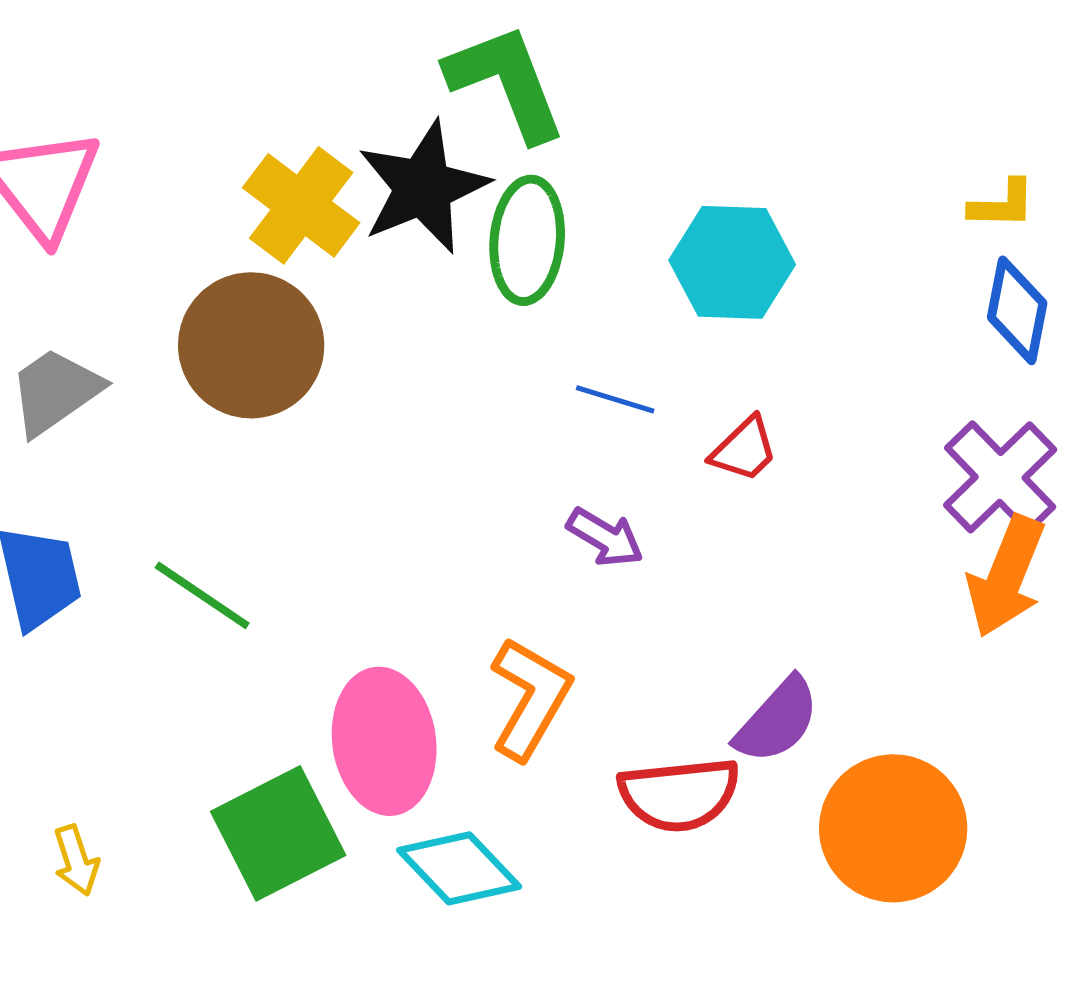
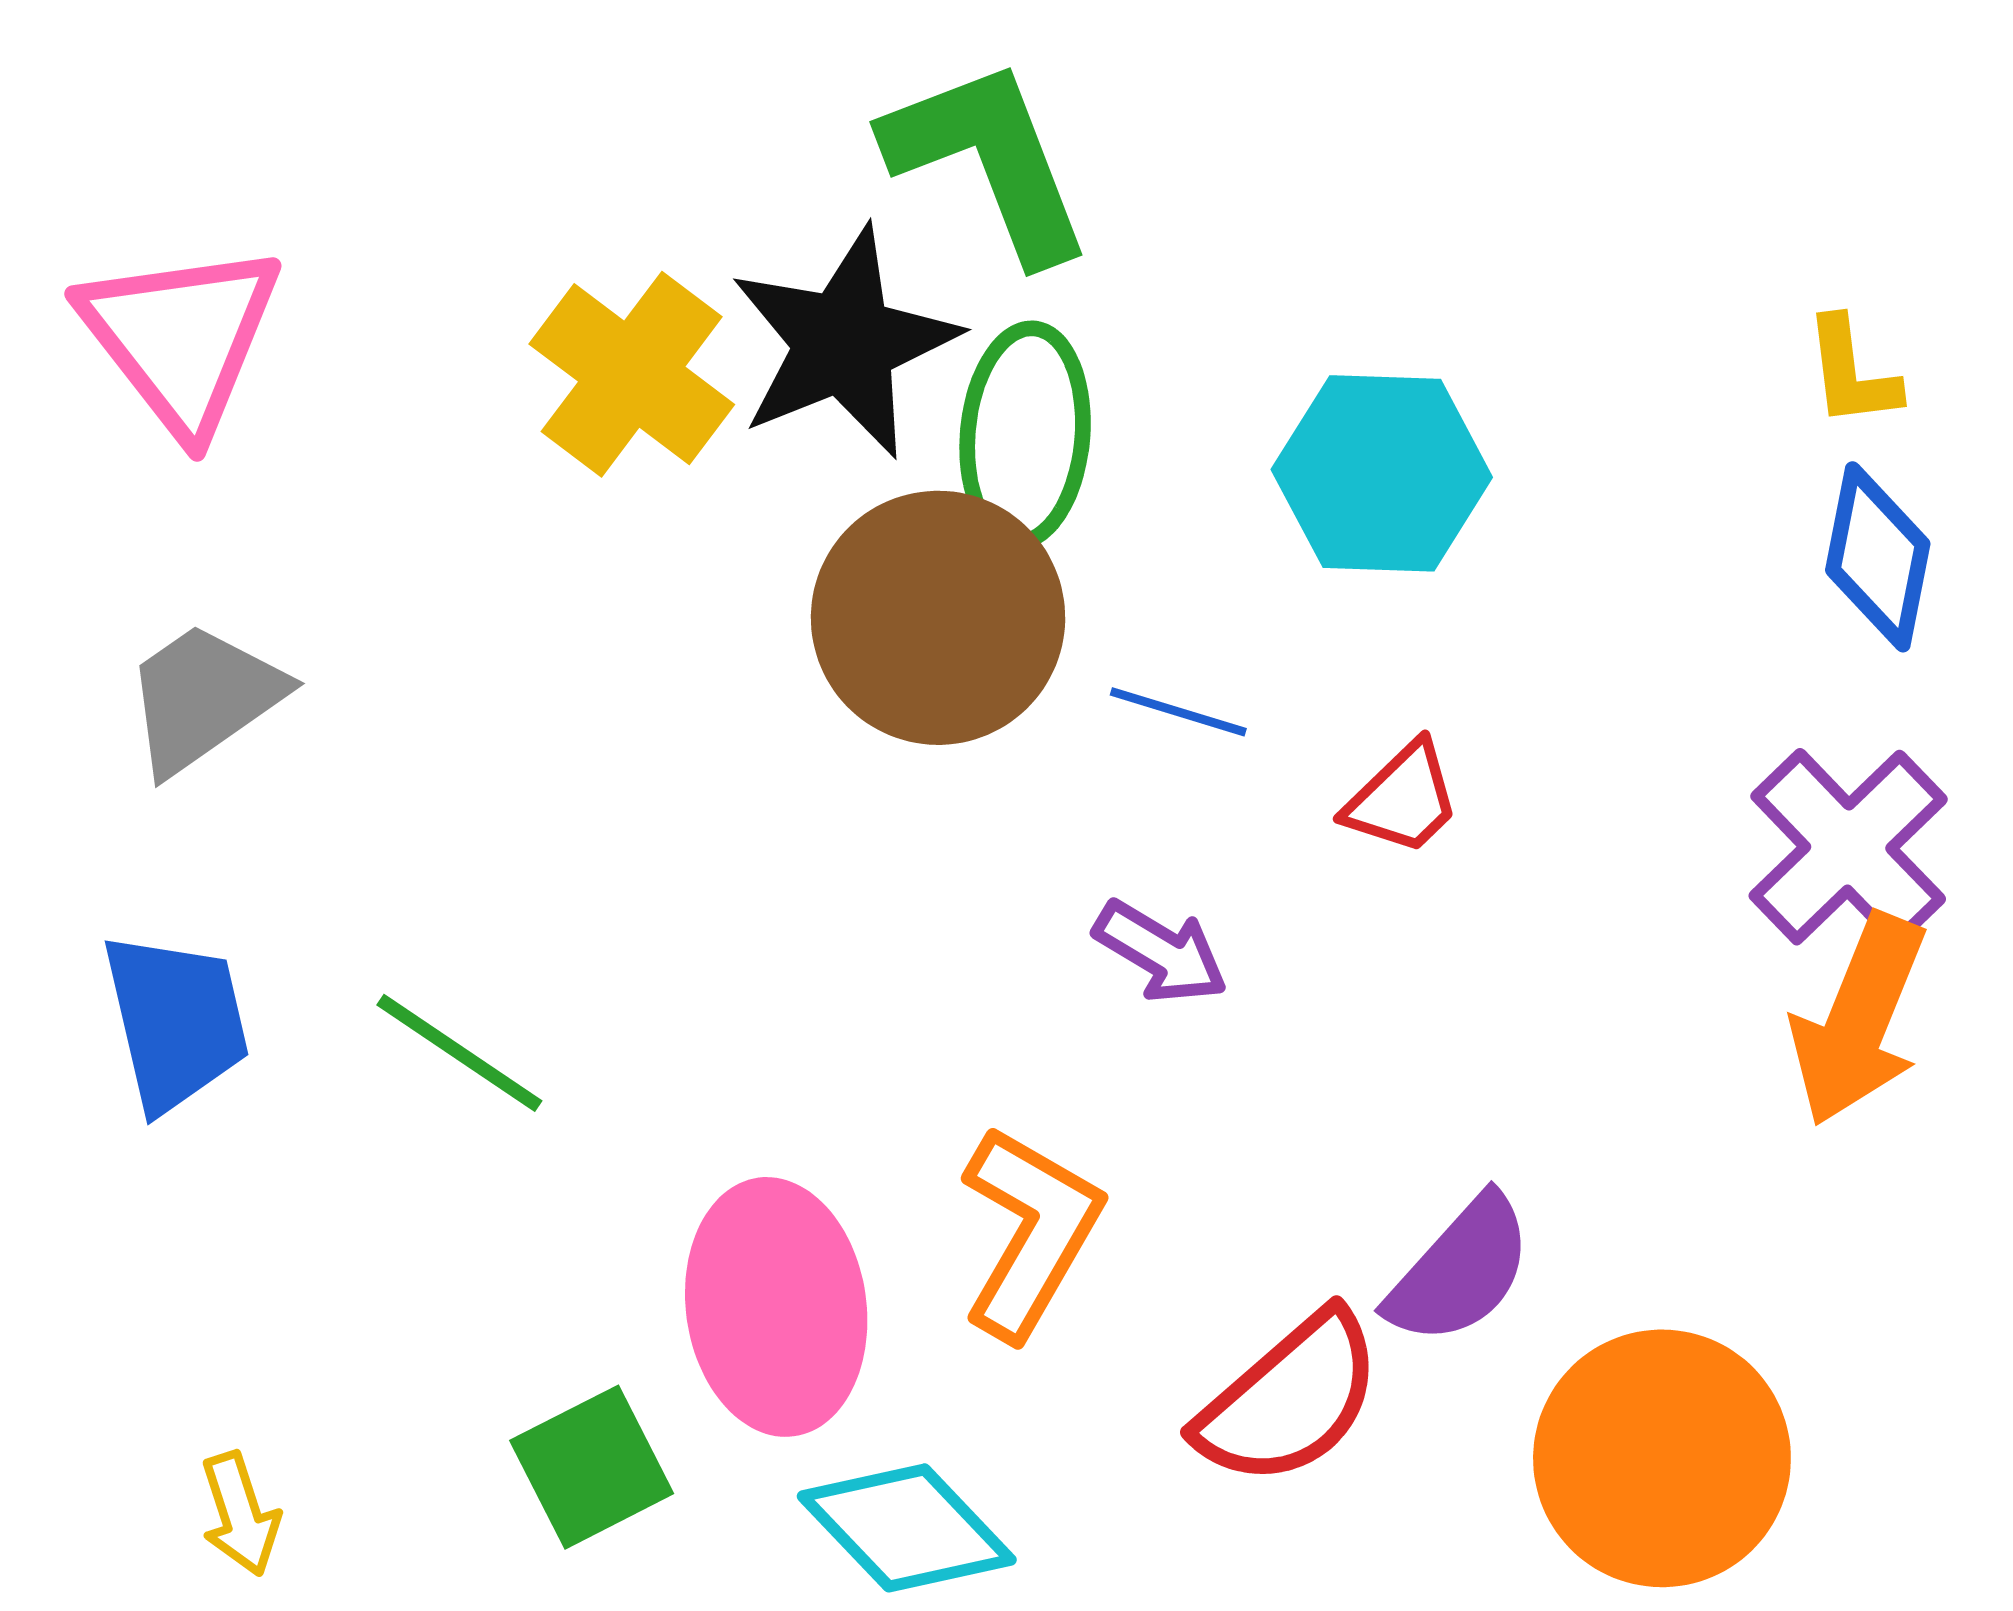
yellow L-shape: (1002, 204) -> (1852, 372), turned 82
brown circle: (251, 345) -> (938, 618), moved
red semicircle: (679, 794) -> (1290, 1399), turned -35
green square: (278, 833) -> (592, 1467), size x0.7

